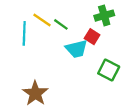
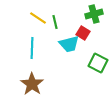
green line: (61, 24) -> (55, 22), turned 40
cyan line: (24, 33) -> (32, 48), moved

